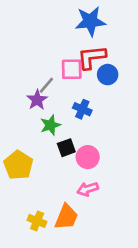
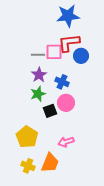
gray line: (46, 85) -> (38, 55), moved, turned 48
purple star: (37, 100) -> (39, 75), moved
pink circle: (88, 157) -> (66, 103), moved
yellow pentagon: (18, 165) -> (27, 137), moved

